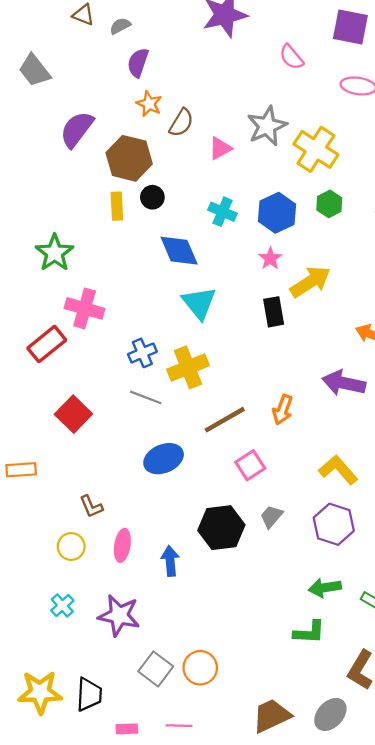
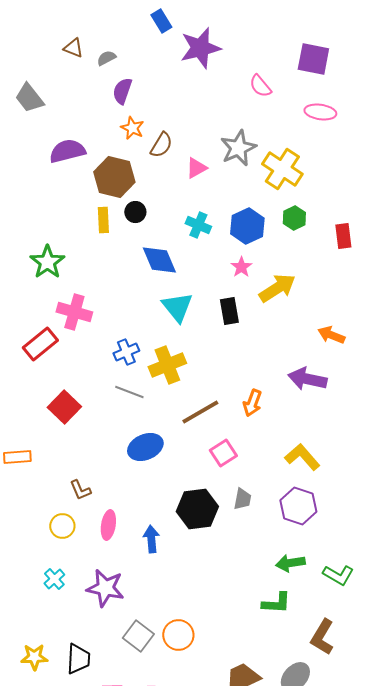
purple semicircle: (77, 129) -> (67, 151), turned 39
black rectangle: (274, 312) -> (229, 311), moved
gray trapezoid: (271, 516) -> (242, 499), turned 150
yellow star: (40, 692) -> (34, 657), size x0.7

